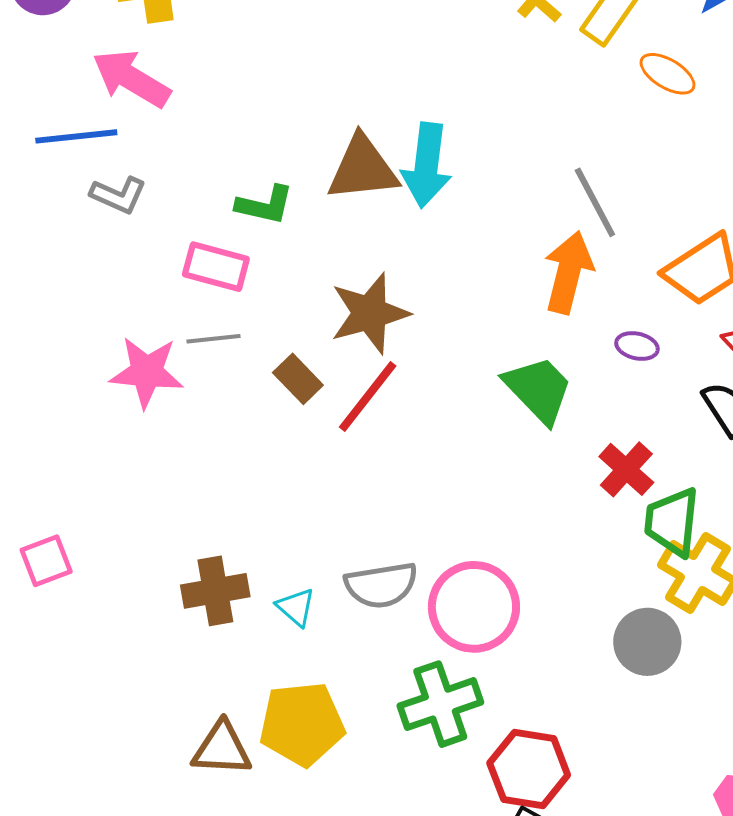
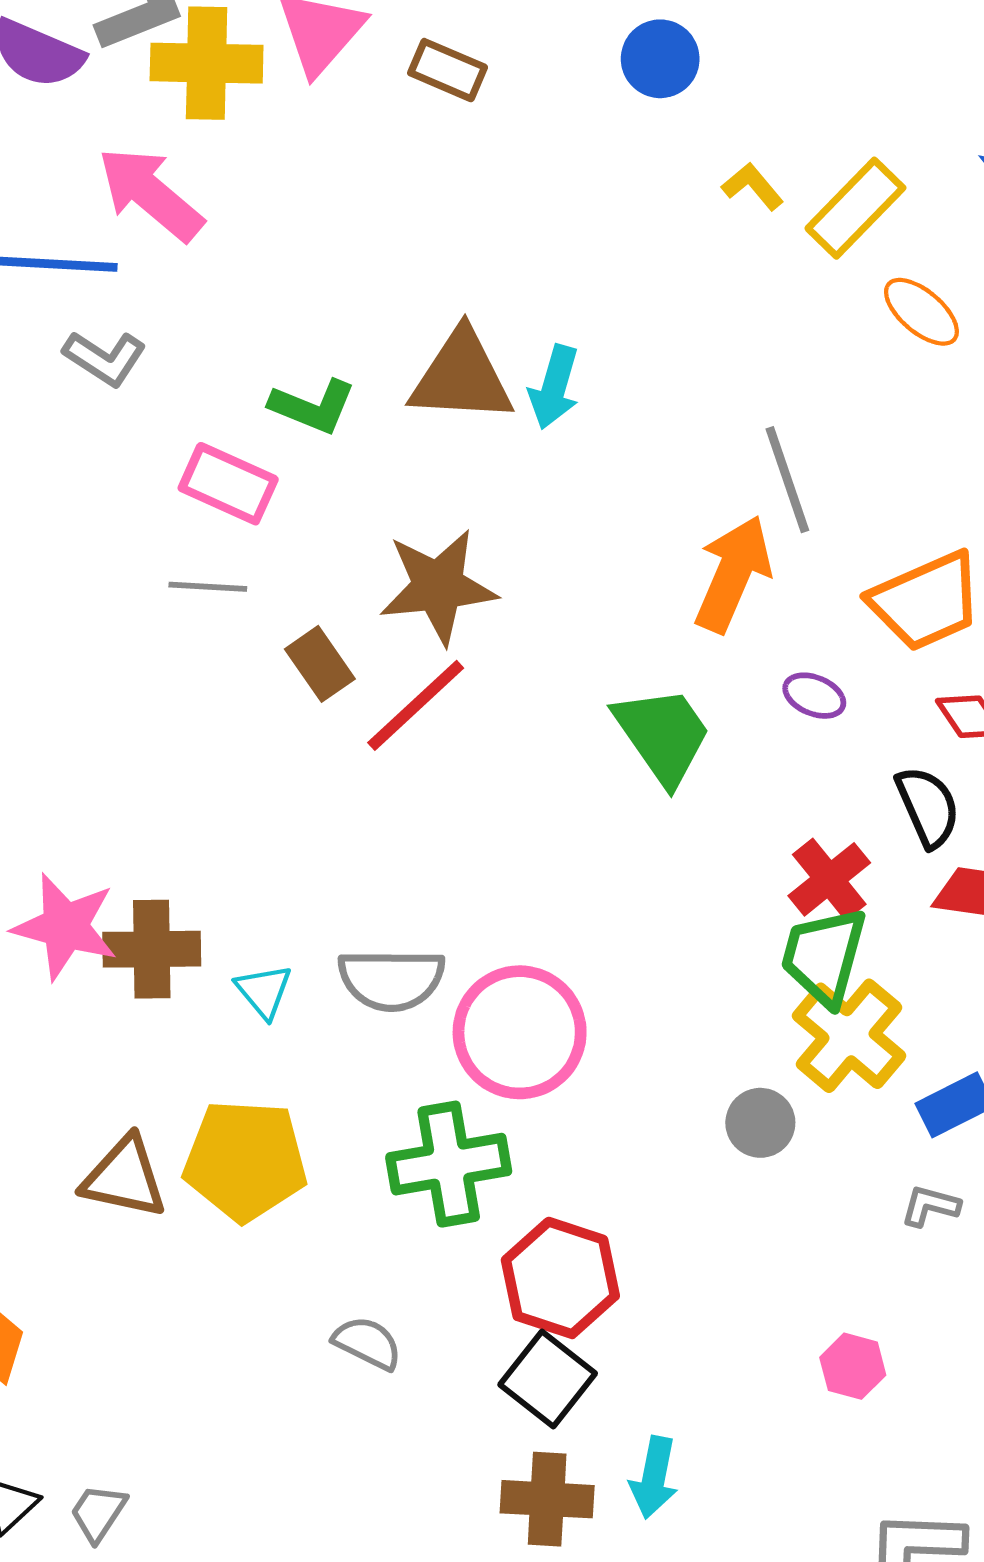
cyan arrow: (427, 165) -> (554, 387), size x0.7
pink star: (147, 372) -> (65, 927), moved
red cross: (626, 469) -> (829, 879), moved
gray circle: (647, 642) -> (760, 1123), size x0.7

